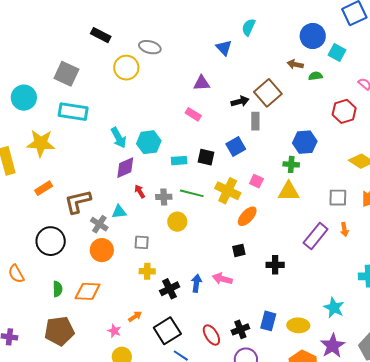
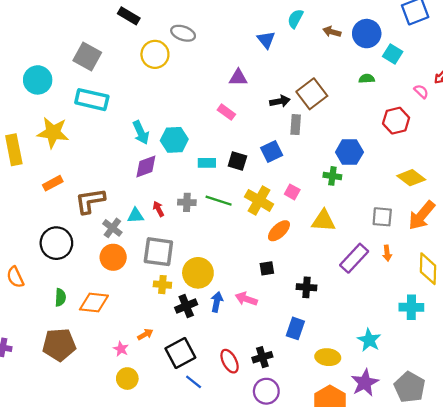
brown arrow: (295, 64) -> (332, 32), moved
red arrow: (140, 191) -> (158, 209), moved
yellow triangle: (289, 191) -> (323, 221), moved
yellow circle: (177, 222) -> (198, 273), moved, size x1.4
gray square: (142, 242) -> (158, 252), size x1.8
blue rectangle: (268, 321) -> (295, 328), moved

